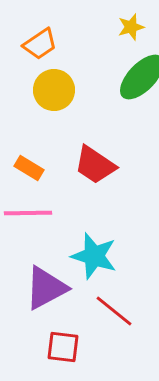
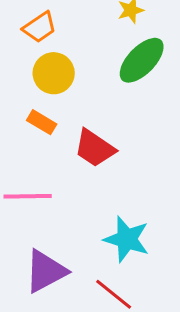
orange rectangle: (29, 168) -> (42, 122), moved
cyan star: (94, 256) -> (127, 239), moved

